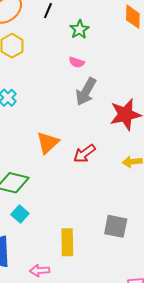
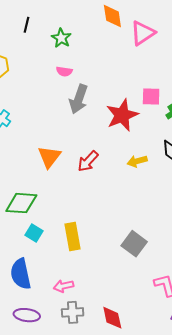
gray square: (116, 226) -> (134, 244), moved, turned 35
yellow rectangle: (67, 242) -> (72, 236), moved

